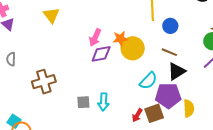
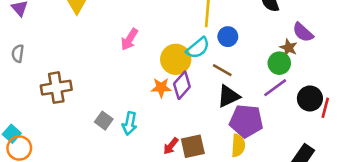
orange star: (120, 39) -> (161, 88), moved
purple diamond: (101, 54) -> (182, 85), moved, turned -45
cyan semicircle: (148, 81) -> (198, 48), moved
purple pentagon: (168, 96) -> (246, 121), moved
gray square: (83, 102) -> (104, 121), turned 32

